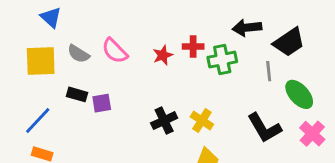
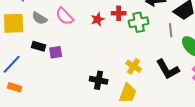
black cross: (164, 121) -> (99, 80), moved, turned 36
yellow cross: (202, 121) -> (134, 66), moved

